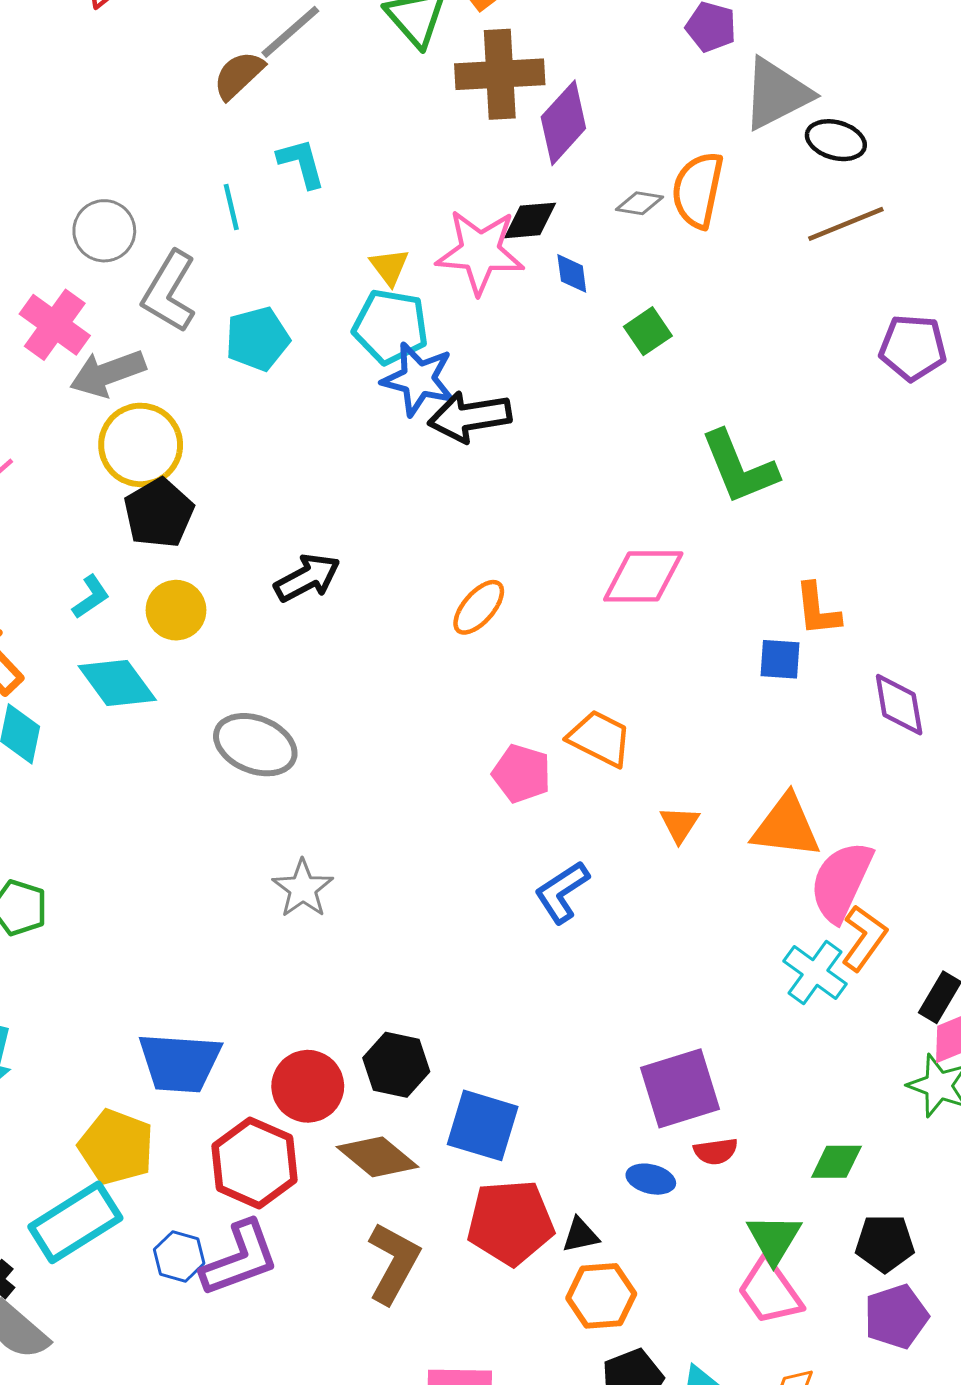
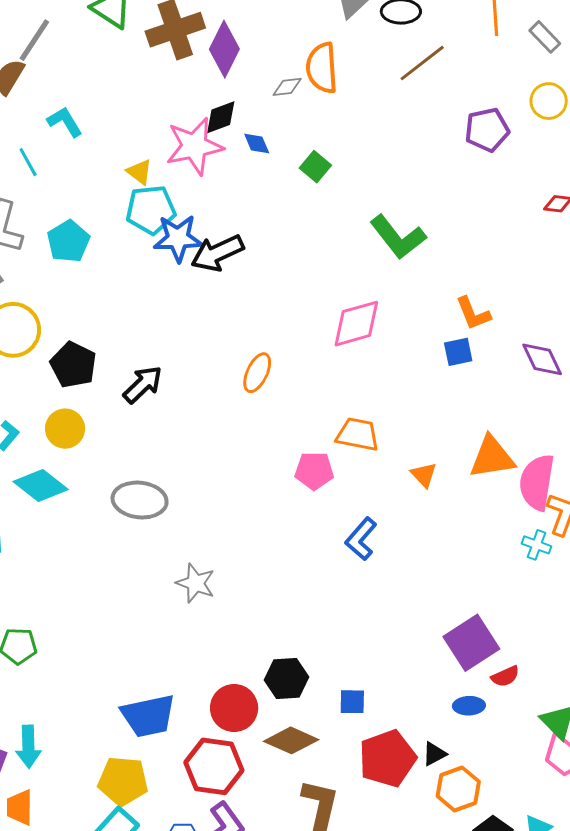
black pentagon: (159, 513) -> (73, 365), moved
cyan cross: (815, 973) -> (537, 545), size x0.7
blue square: (483, 1125) -> (352, 702), size x0.6

